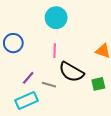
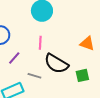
purple line: (28, 78) -> (14, 58), moved

